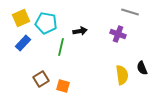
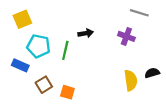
cyan pentagon: (46, 23) -> (38, 46), moved
blue rectangle: (23, 43) -> (20, 65), moved, turned 70
black semicircle: (142, 68) -> (152, 73), turned 96

